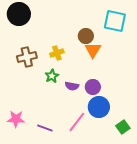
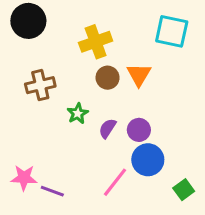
brown circle: (86, 36) -> (108, 78), moved
yellow cross: (57, 53) -> (96, 42), moved, size x1.5
purple semicircle: (72, 86) -> (108, 128), turned 112
purple line: (45, 128) -> (52, 191), moved

